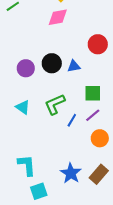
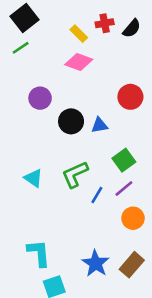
pink diamond: (58, 17) -> (79, 62), turned 30
purple circle: (26, 68) -> (40, 98), moved
green square: (93, 93) -> (124, 160), turned -36

